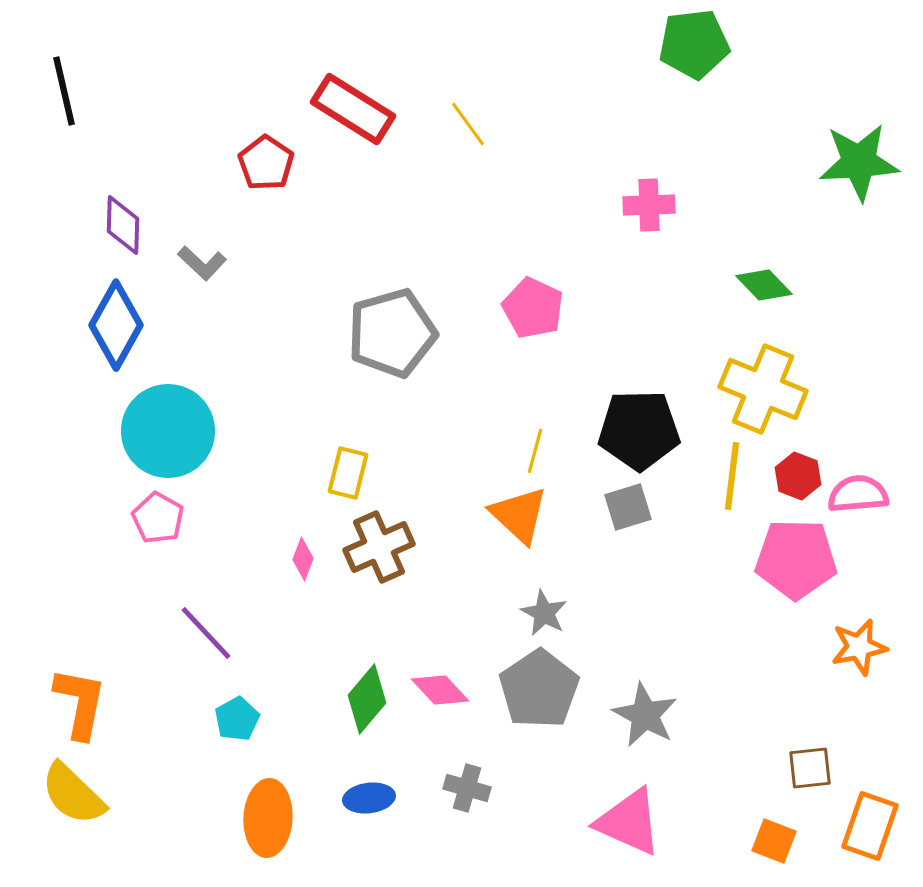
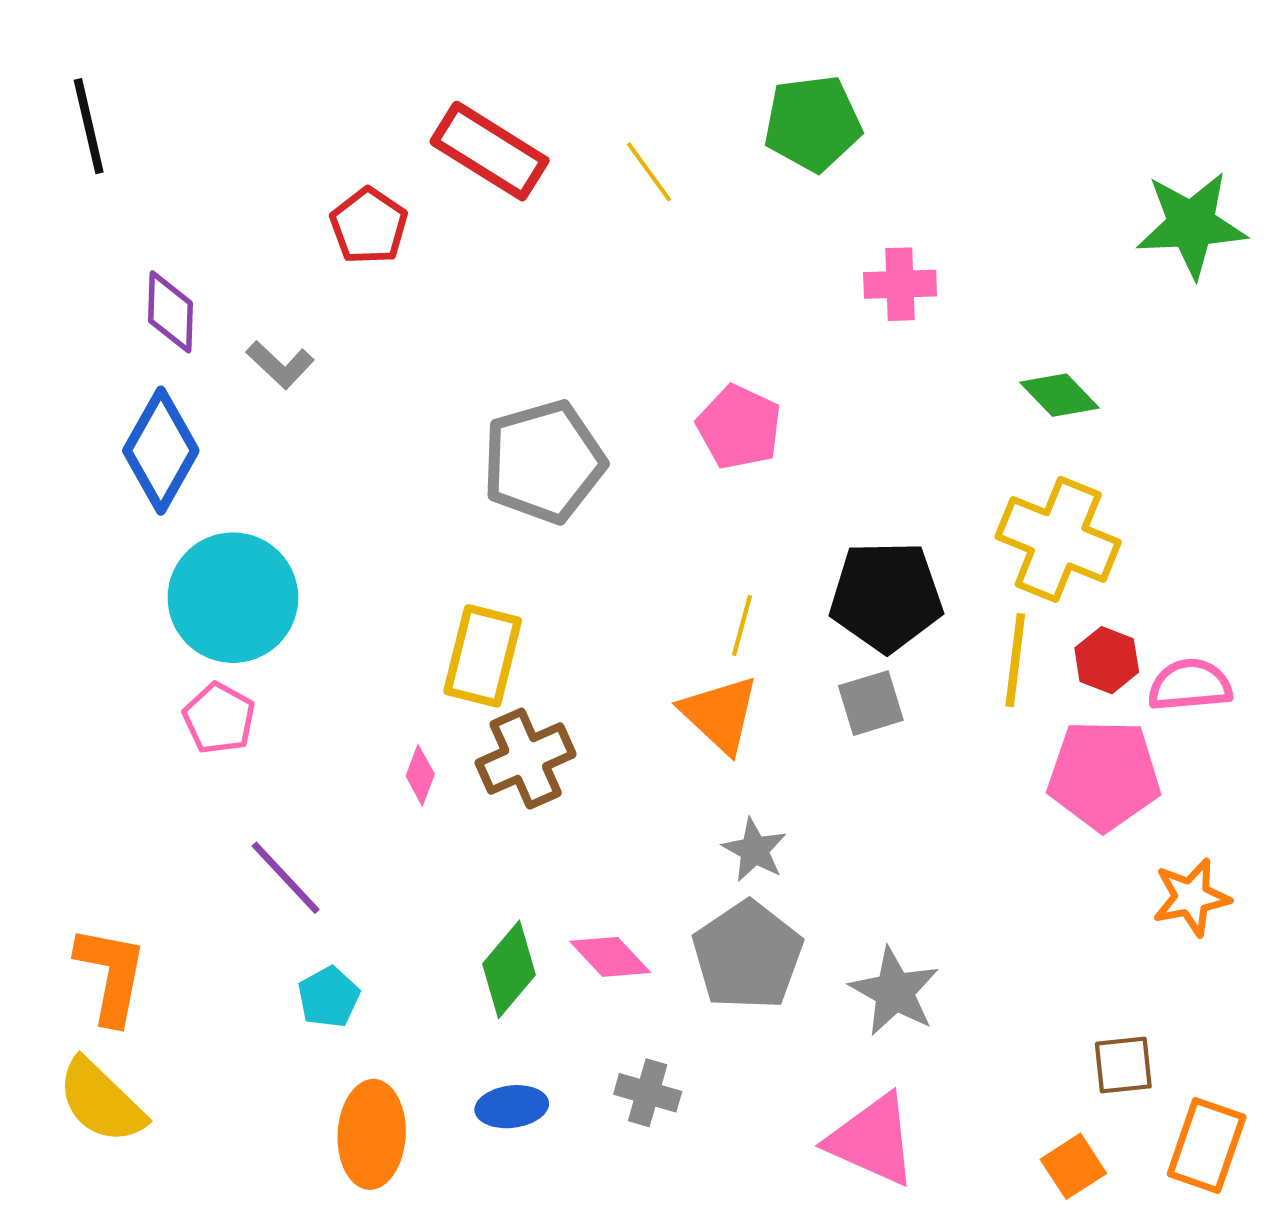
green pentagon: (694, 44) -> (813, 123), moved
yellow rectangle: (348, 473) -> (483, 656), size x1.4
orange square: (774, 841) -> (1073, 1166), turned 36

